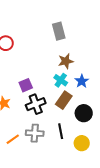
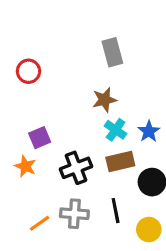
brown star: (66, 61) -> (104, 100), moved
purple square: (26, 85) -> (40, 138), moved
brown rectangle: (64, 100) -> (120, 161), turned 42

